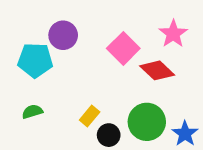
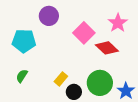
purple circle: (63, 35) -> (49, 16), moved
green semicircle: (32, 112) -> (22, 76), turned -40

